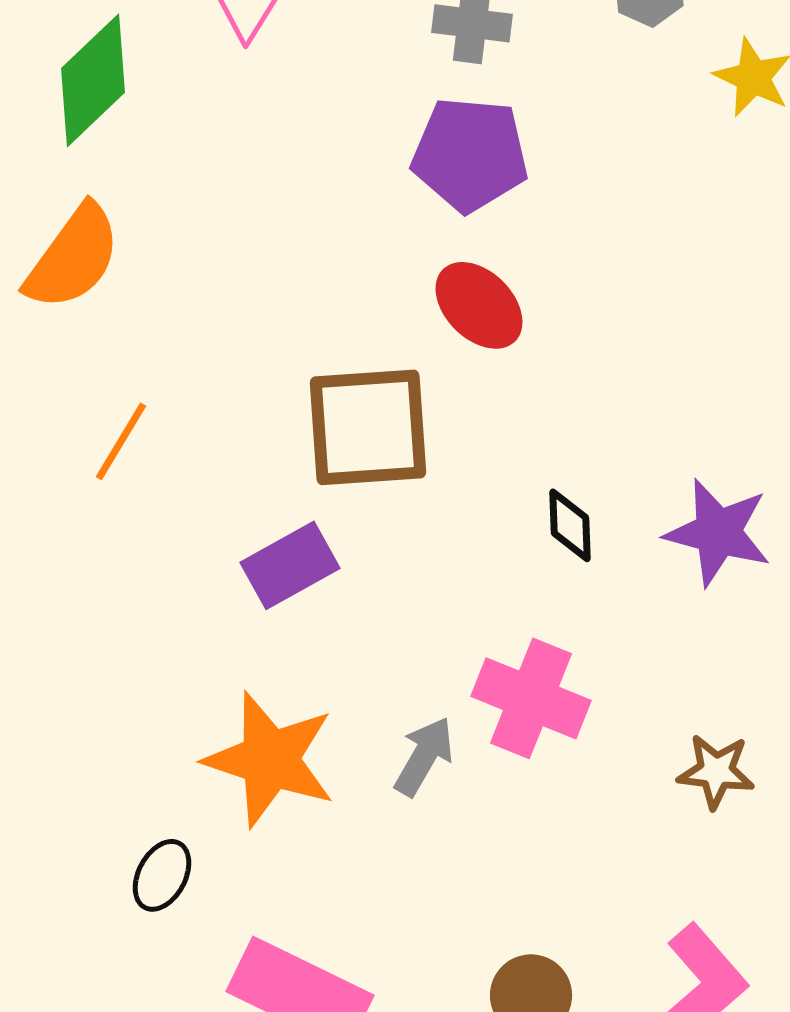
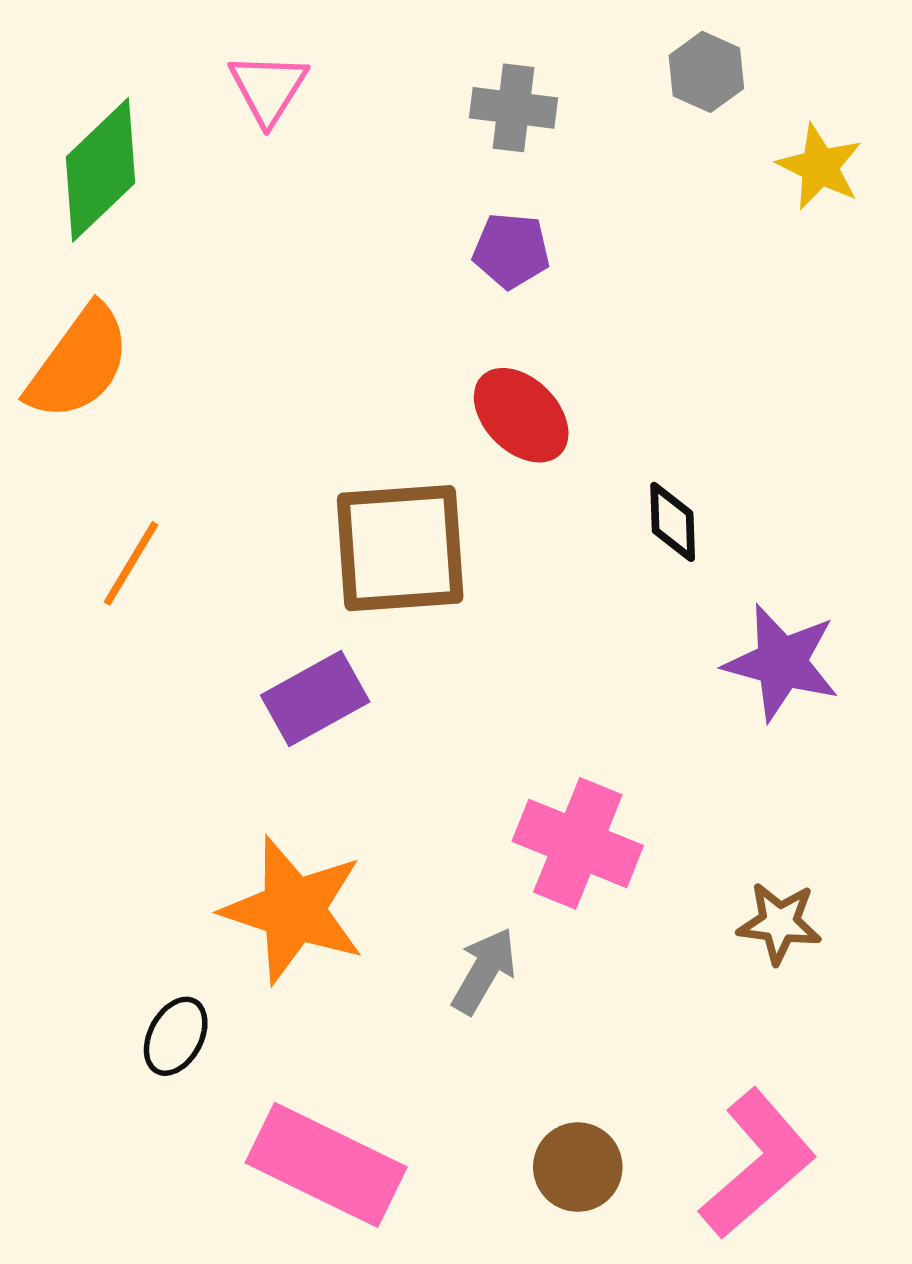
purple pentagon: (470, 154) -> (511, 251), size x0.6
black diamond: (570, 525) -> (673, 522), moved
gray arrow: (424, 756) -> (484, 971), moved

